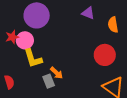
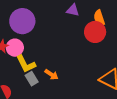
red circle: (105, 55) -> (95, 32), moved
gray rectangle: (49, 81) -> (32, 79), moved

